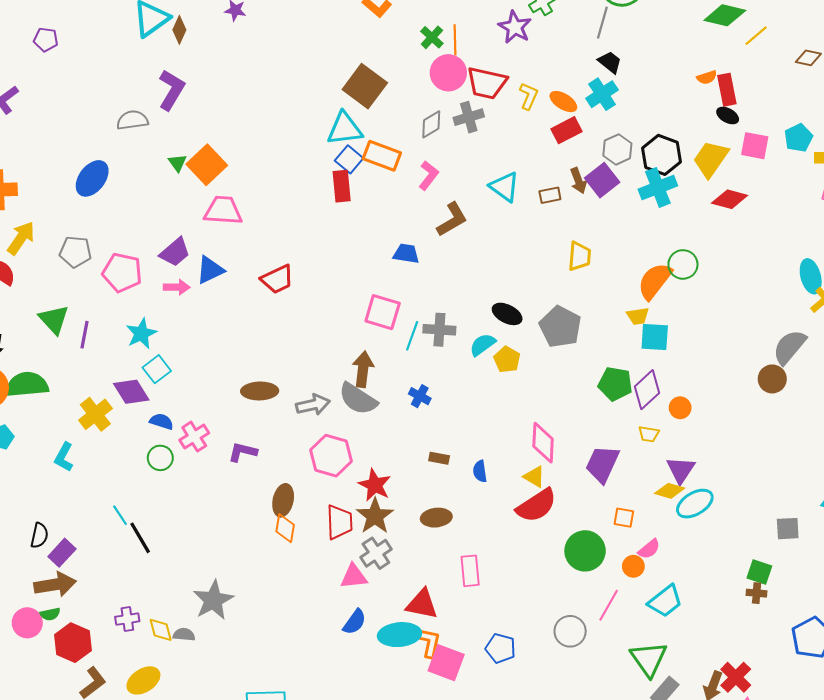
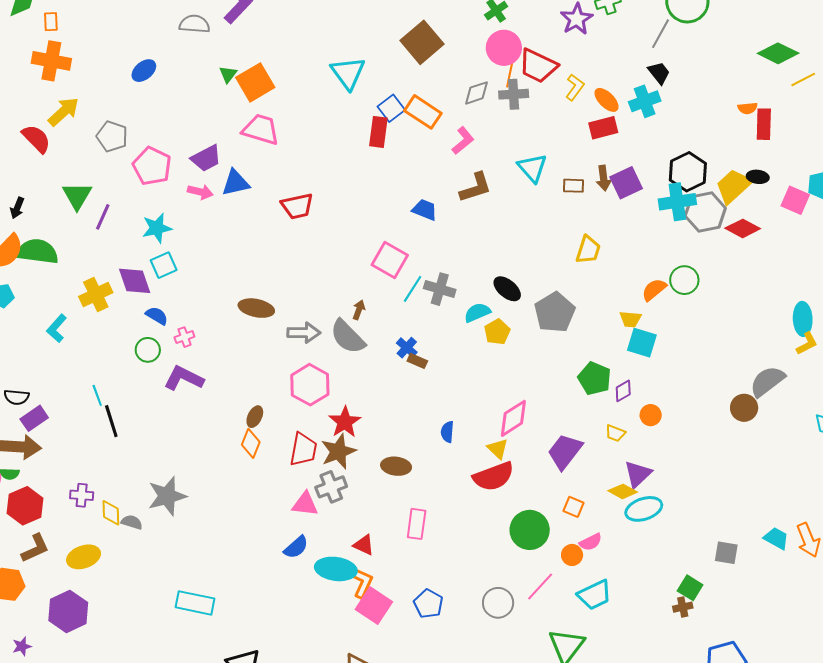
orange line: (455, 40) -> (510, 73), moved
black ellipse: (728, 116) -> (758, 177), moved, turned -35
cyan triangle: (345, 129) -> (348, 73), moved, turned 48
pink square: (755, 146) -> (795, 200), moved
gray hexagon: (617, 149) -> (705, 212), moved, size x1.4
blue ellipse: (92, 178) -> (144, 71), size x0.7
orange semicircle: (655, 281) -> (654, 290), size x0.7
brown arrow: (363, 369) -> (359, 310), size x0.6
purple diamond: (647, 390) -> (623, 391), size x0.6
pink cross: (194, 437) -> (184, 337), size x0.7
pink diamond: (543, 443) -> (513, 418), turned 42
purple L-shape: (243, 452) -> (184, 378), moved, size x1.4
brown rectangle: (439, 458) -> (417, 361), moved
brown ellipse: (283, 500) -> (255, 417), size x0.7
black semicircle: (39, 535) -> (16, 397), turned 70
brown cross: (757, 593) -> (683, 607), turned -30
red triangle: (422, 604) -> (364, 545), size x0.7

